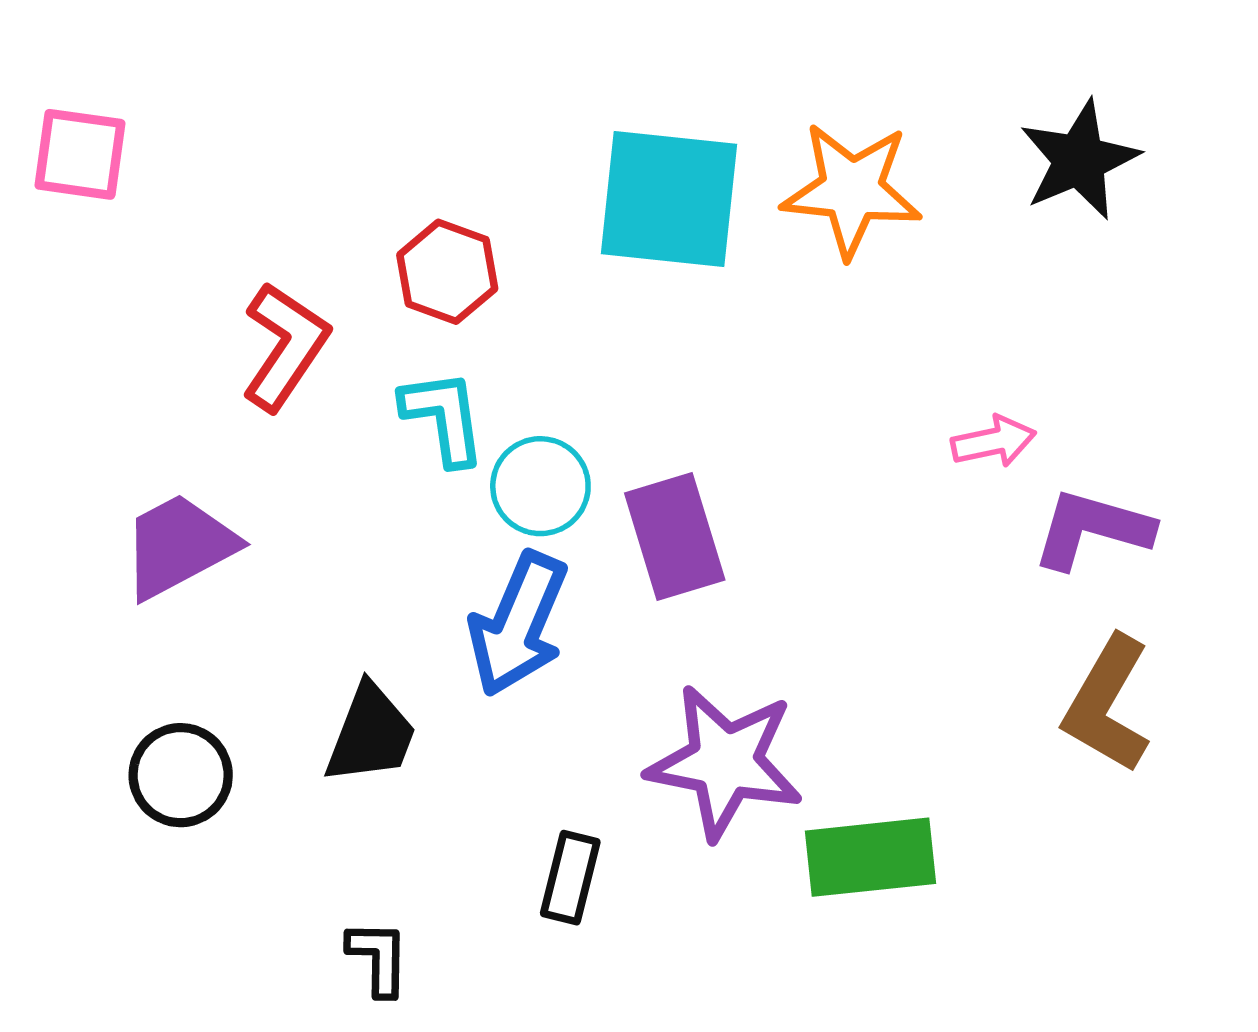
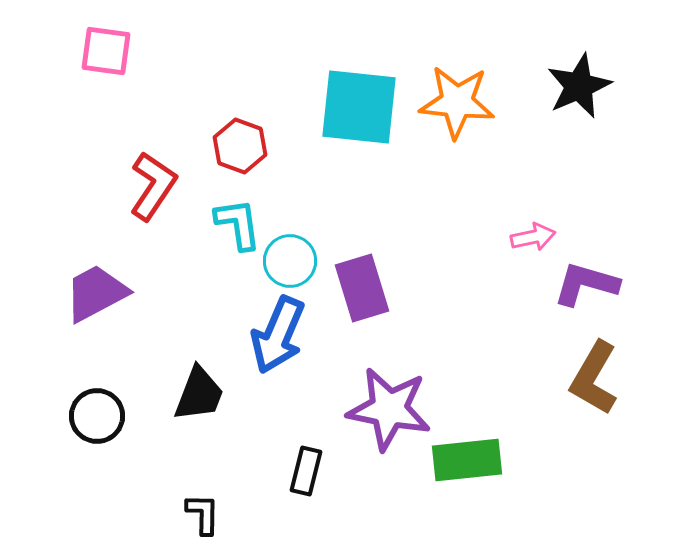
pink square: (80, 154) -> (106, 51), moved

